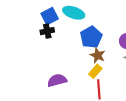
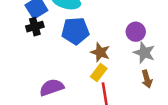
blue pentagon: (91, 37) -> (75, 31), moved, turned 30

